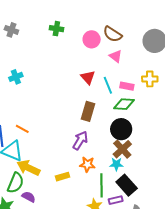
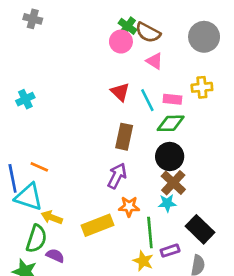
green cross: (56, 29) -> (128, 26), moved, turned 32
gray cross: (11, 30) -> (33, 19), moved
yellow arrow: (28, 168) -> (52, 217), size x0.7
yellow rectangle: (63, 177) -> (98, 225), size x1.6
black rectangle: (127, 185) -> (200, 229), moved

